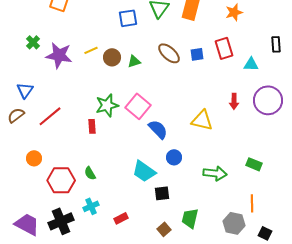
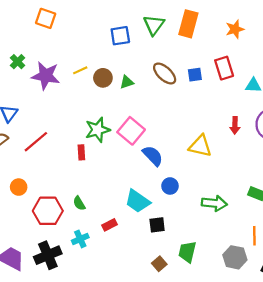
red rectangle: (121, 218) -> (109, 225), moved

